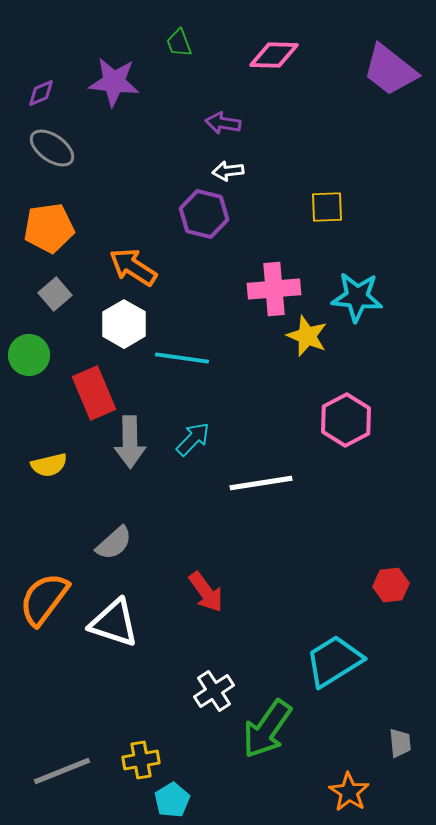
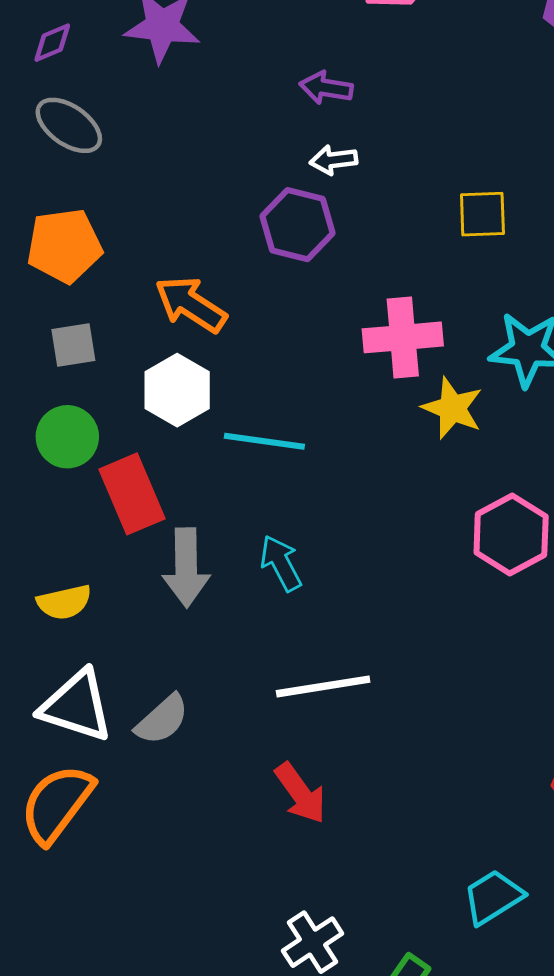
gray square: (55, 294) -> (73, 345), turned 32
green circle: (29, 355) -> (67, 437), moved
cyan arrow: (193, 439) -> (281, 563), turned -72
white line: (261, 483) -> (323, 686), moved
white triangle: (114, 623) -> (76, 706), moved
cyan trapezoid: (334, 661) -> (493, 897), size x0.7

